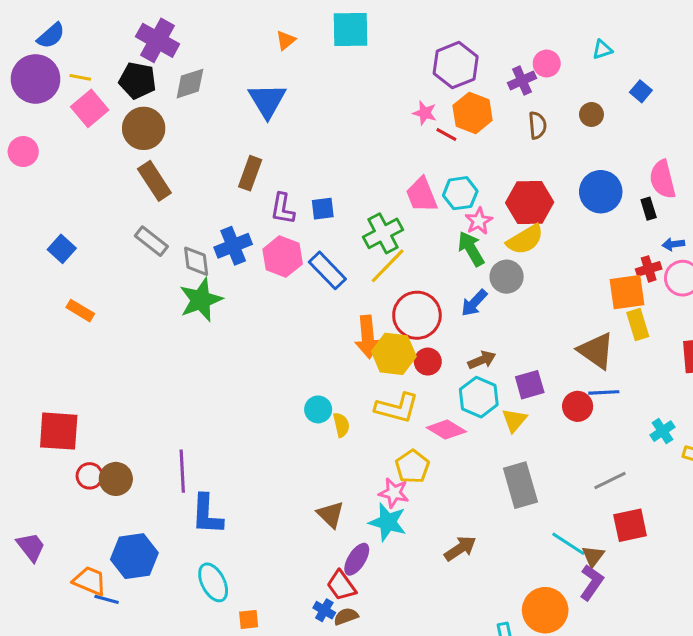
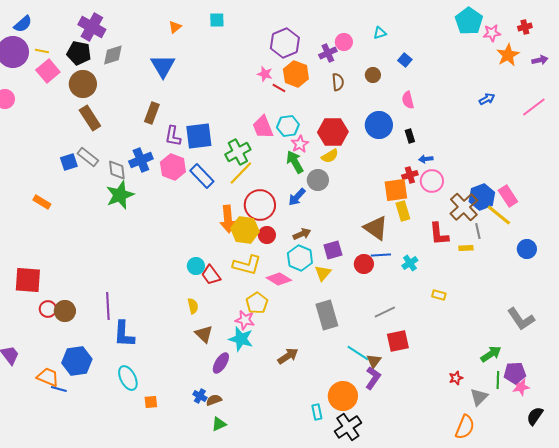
cyan square: (351, 30) -> (217, 20), size x0.6
pink semicircle: (663, 179) -> (408, 100), moved, size x0.7
blue square: (323, 209) -> (199, 136), size x1.8
yellow semicircle: (525, 240) -> (330, 156), size x0.7
blue square: (62, 249) -> (69, 162), moved, turned 30
yellow semicircle: (341, 425) -> (193, 306), moved
cyan cross: (663, 431) -> (410, 263), moved
red trapezoid: (341, 585) -> (211, 275), moved

